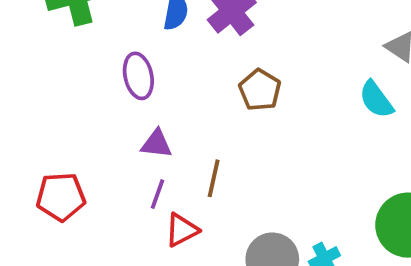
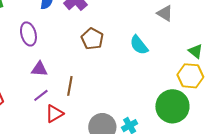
cyan semicircle: (376, 99) -> (139, 45), moved
purple line: (158, 194) -> (41, 95), turned 35

